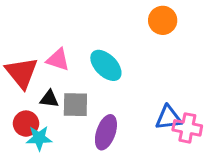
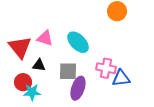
gray square: (75, 105) -> (68, 71), moved
pink cross: (187, 128) -> (106, 68), moved

